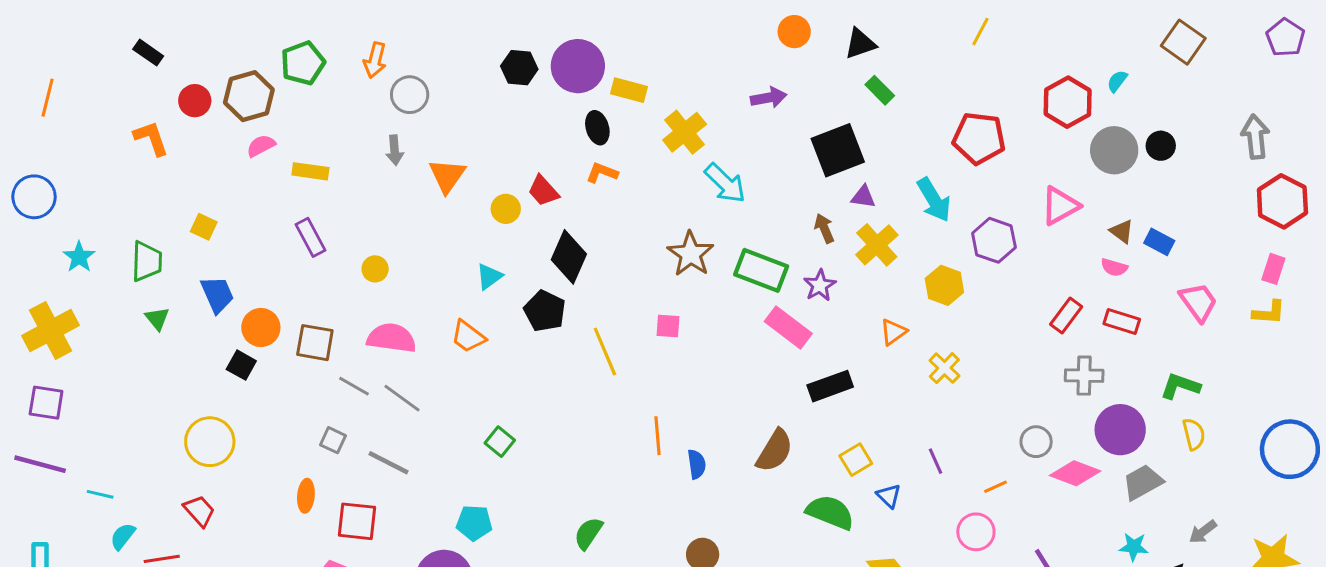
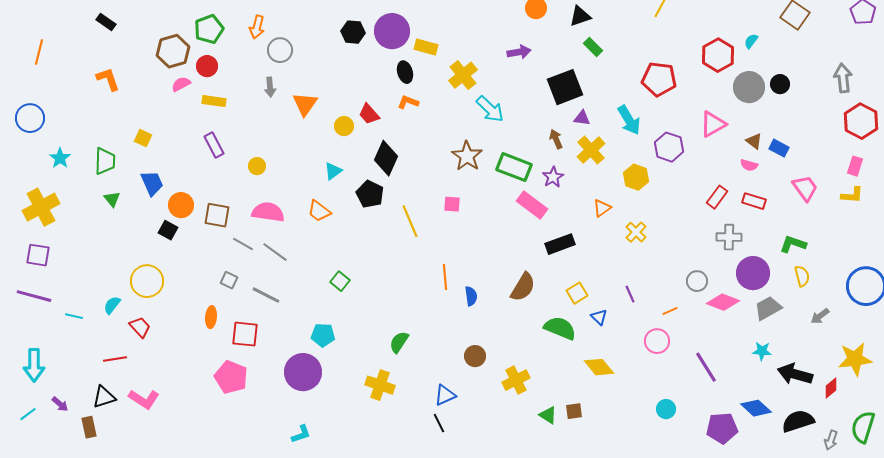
red circle: (195, 101) -> (207, 66), moved
gray arrow: (1203, 532) -> (820, 316), moved
cyan semicircle: (123, 536) -> (112, 305), moved

